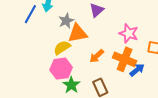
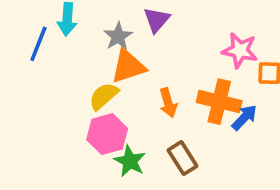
gray star: (66, 21) -> (118, 36), moved
pink star: (129, 33) -> (240, 50), moved
orange arrow: (97, 56) -> (168, 103), turned -56

